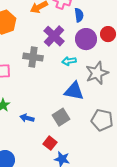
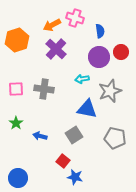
blue semicircle: (79, 15) -> (100, 31), moved
purple cross: (54, 36) -> (56, 49), moved
gray cross: (33, 57) -> (44, 89), moved

